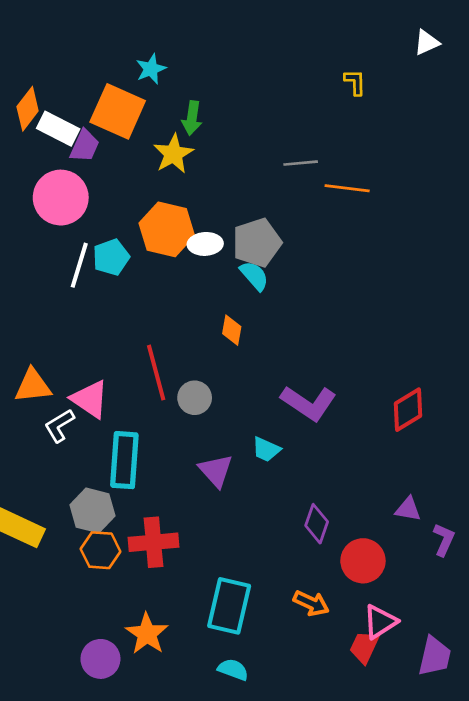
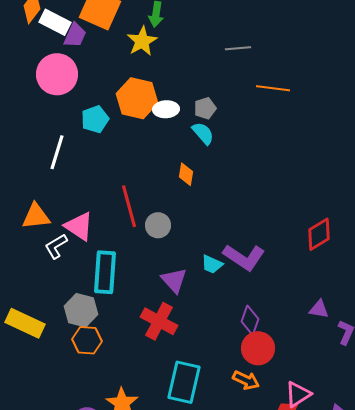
orange line: (347, 188) -> (273, 88), moved
gray pentagon: (257, 243) -> (205, 108), size x0.6
white line: (79, 265) -> (57, 152), moved
purple L-shape: (309, 403) -> (244, 257), moved
red cross: (154, 542) -> (159, 321), moved, turned 33
red circle: (363, 561) -> (258, 348), moved

